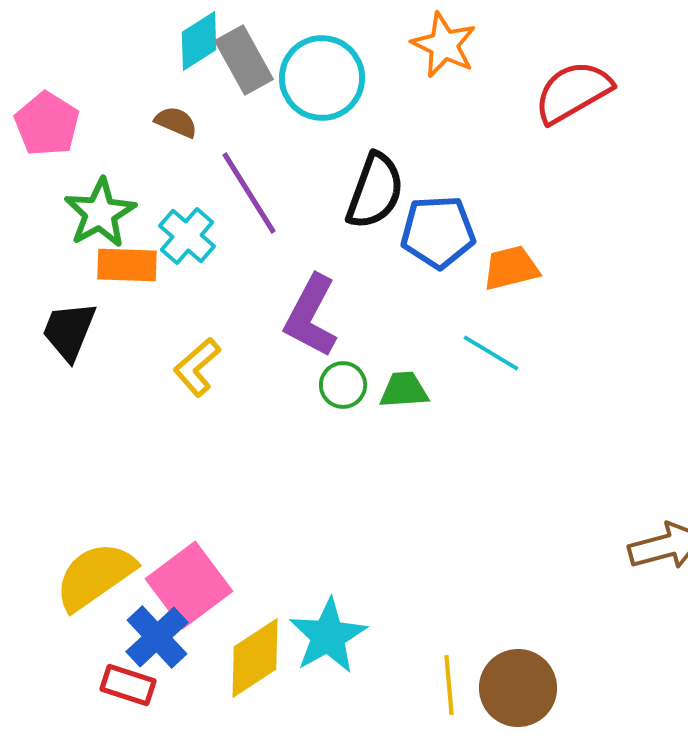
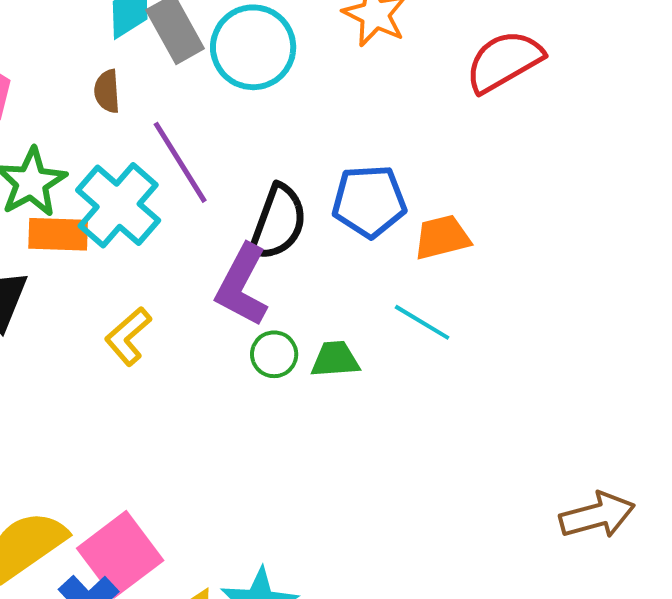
brown semicircle: (176, 122) -> (107, 91), turned -117
black semicircle: (375, 191) -> (278, 222), moved
cyan cross: (187, 236) -> (118, 205), size x1.5

